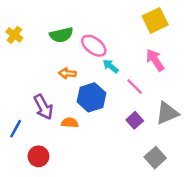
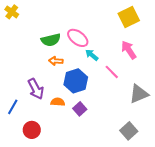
yellow cross: (14, 35) -> (12, 12), moved
green semicircle: (61, 35) -> (51, 40), moved
purple square: (135, 120) -> (80, 109), moved

